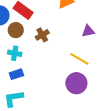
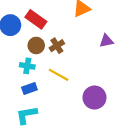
brown circle: (16, 30) -> (36, 45), moved
yellow line: (79, 59) -> (59, 75), moved

